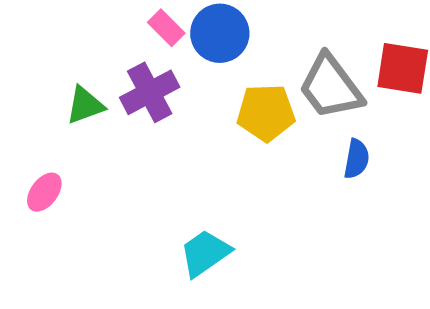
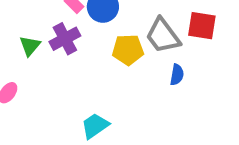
green triangle: (85, 105) -> (30, 46), turned -30

